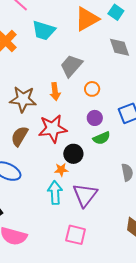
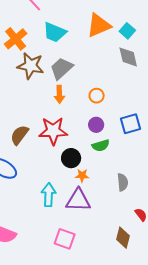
cyan square: (116, 12) -> (127, 31), moved
gray trapezoid: (71, 66) -> (61, 68), moved
brown star: (23, 99) -> (31, 66), moved
orange star: (61, 170) -> (82, 176), moved
purple triangle: (85, 195) -> (78, 200), turned 48

